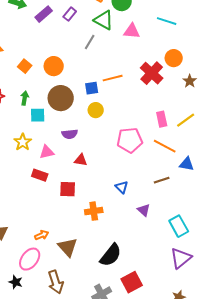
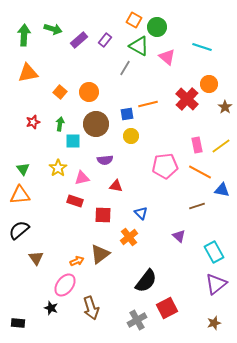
pink triangle: (132, 31) -> (167, 57), turned 36
blue triangle: (122, 187) -> (141, 213), moved
orange cross: (94, 211) -> (129, 237), turned -30
brown triangle: (68, 247) -> (100, 254), moved, turned 35

